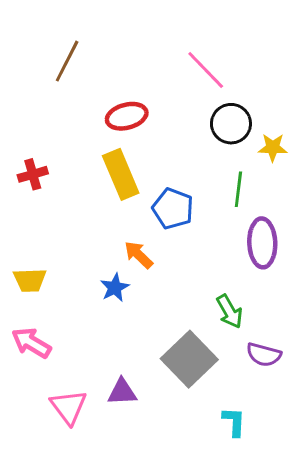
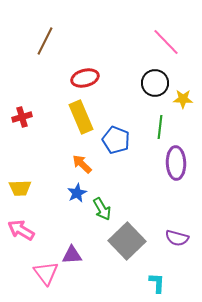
pink line: (206, 70) -> (166, 42), moved
orange arrow: (139, 255) -> (82, 164), moved
green arrow: (229, 311) -> (102, 209), moved
purple triangle: (122, 392) -> (72, 255), moved

